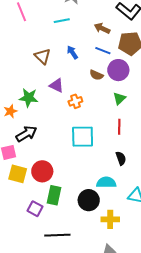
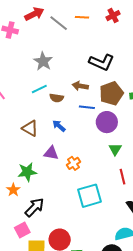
blue arrow: (72, 52) -> (59, 126), moved
brown semicircle: (96, 75) -> (57, 98), moved

